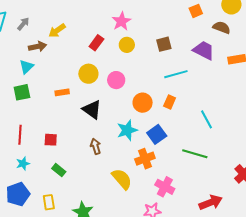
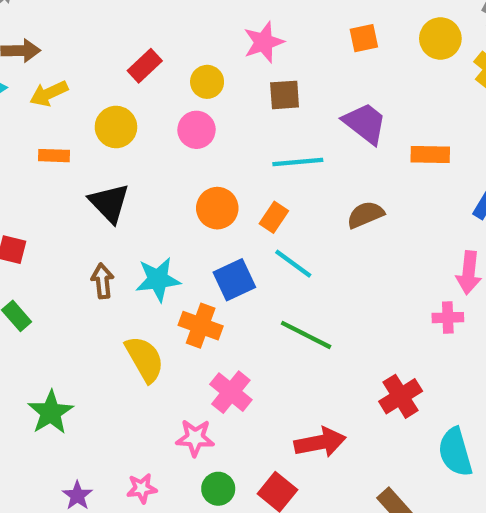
pink star: (121, 21) -> (264, 42), moved
brown semicircle: (222, 28) -> (365, 215), moved, turned -54
yellow arrow: (57, 31) -> (49, 93), moved
pink circle: (116, 80) -> (196, 130), moved
cyan line: (206, 119) -> (293, 264), moved, turned -36
cyan star: (127, 130) -> (158, 279), moved
orange cross: (145, 159) -> (201, 326), turned 30

